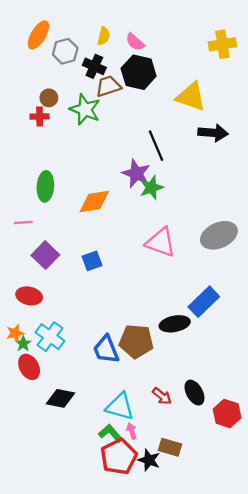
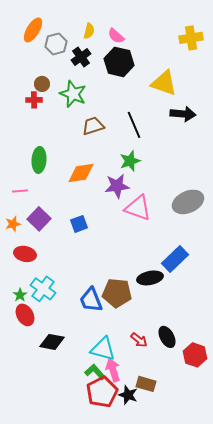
black cross: (94, 66) -> (81, 57), turned 30
brown trapezoid: (108, 86) -> (93, 126), moved
purple star: (136, 174) -> (117, 186), moved, turned -30
orange star: (15, 333) -> (13, 224), moved
pink arrow: (132, 431) -> (113, 370), size x1.6

